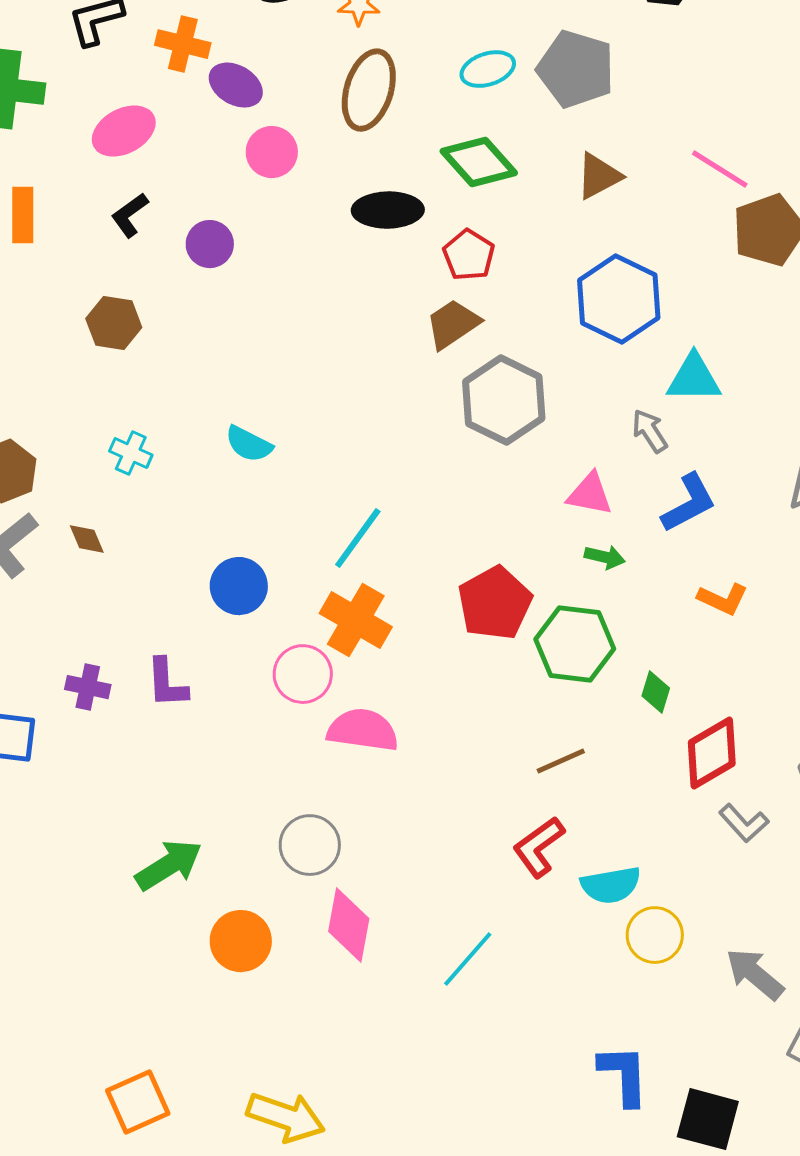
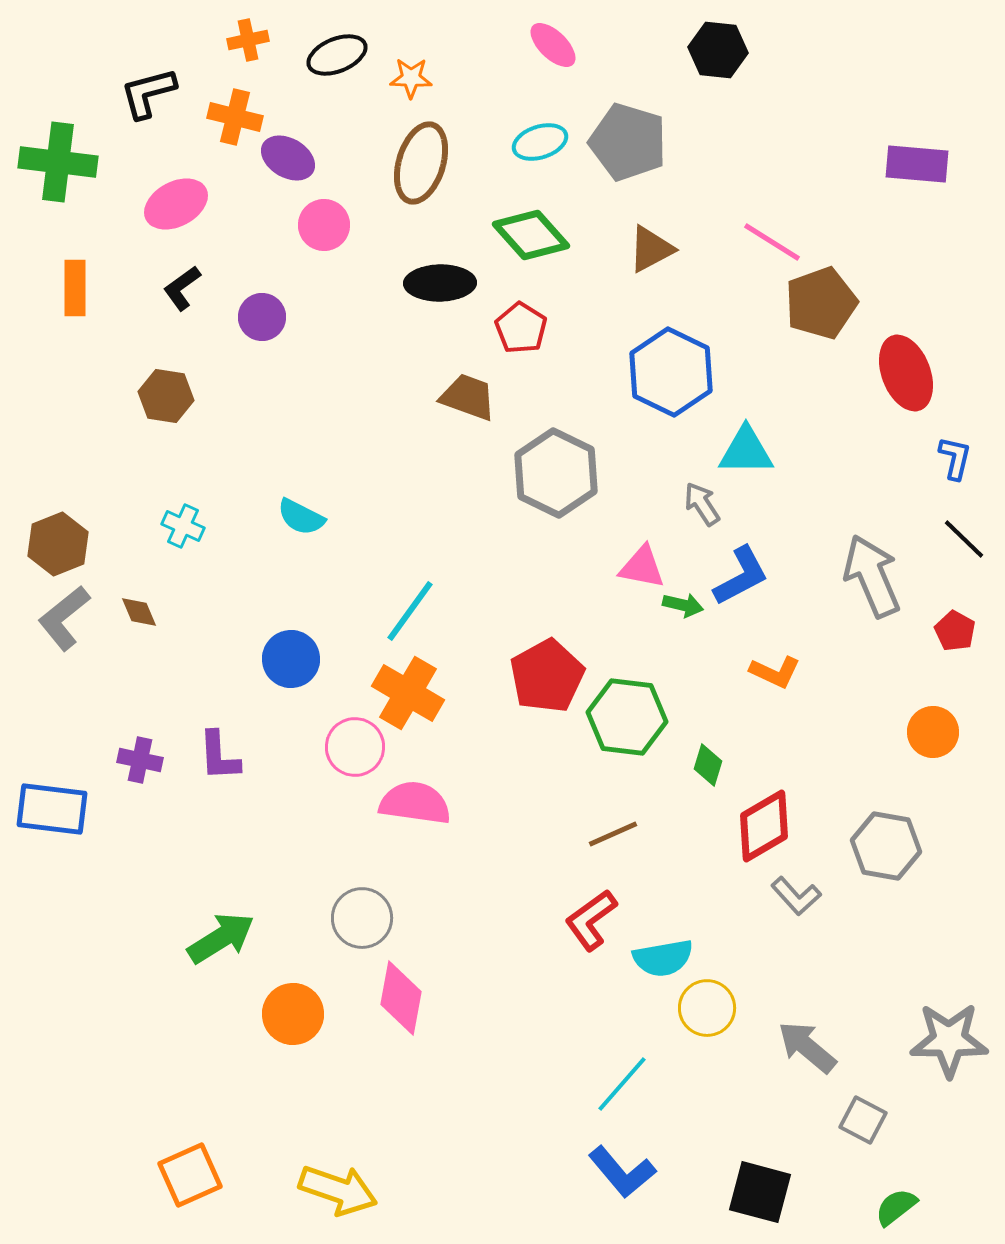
brown trapezoid: (453, 324) -> (468, 397), moved, turned 54
green arrow: (605, 557) -> (683, 605), moved
cyan line: (468, 959) -> (622, 1084), moved
blue L-shape: (624, 1075) -> (622, 1172), moved, turned 142

